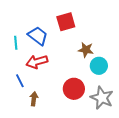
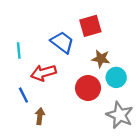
red square: (66, 22) -> (90, 26), moved
blue trapezoid: (38, 36) -> (62, 42), moved
red circle: (74, 89) -> (88, 88), moved

